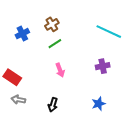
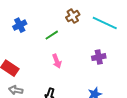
brown cross: (52, 24) -> (73, 16), moved

